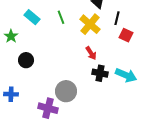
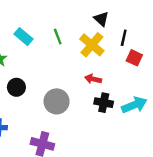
red arrow: (91, 53) -> (93, 79), turned 136
cyan arrow: (126, 75) -> (134, 105), turned -45
gray circle: (66, 91) -> (57, 101), moved

